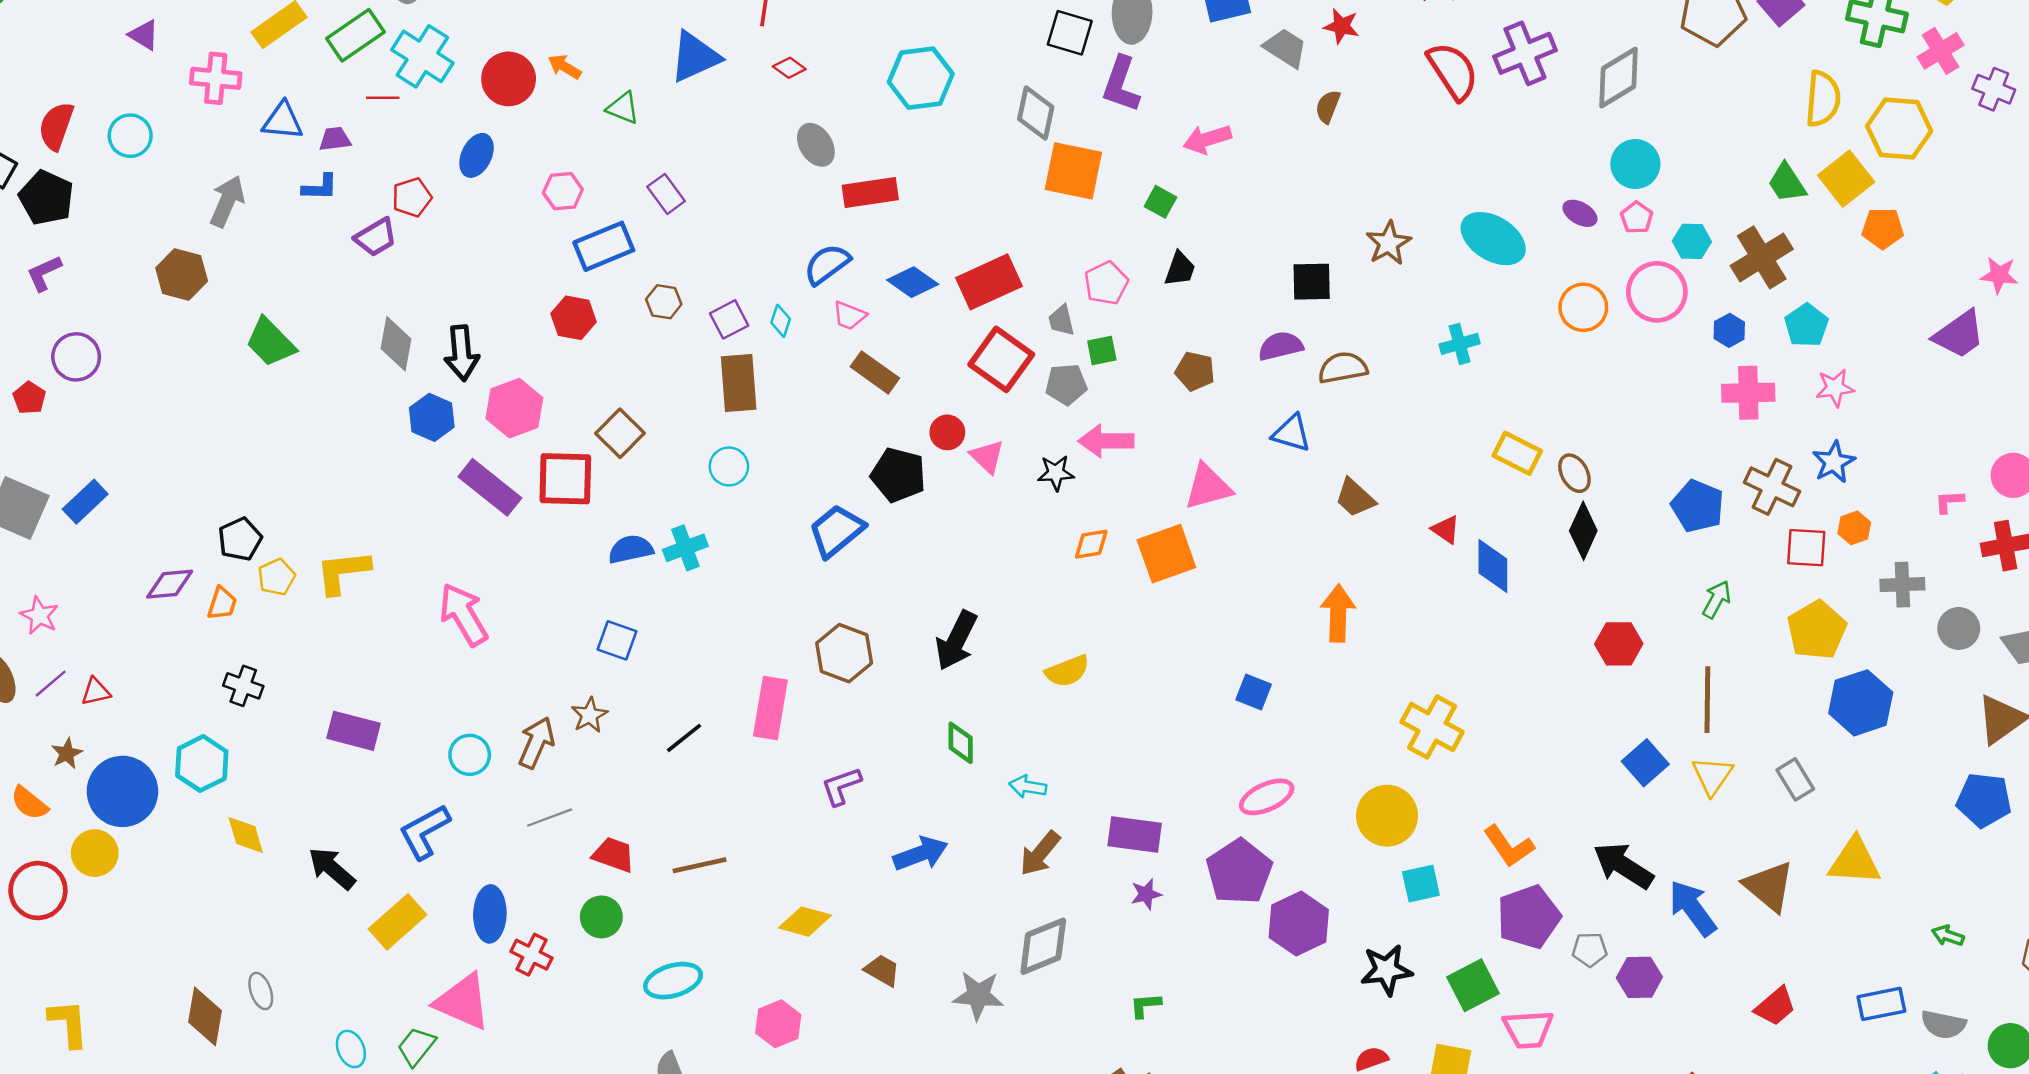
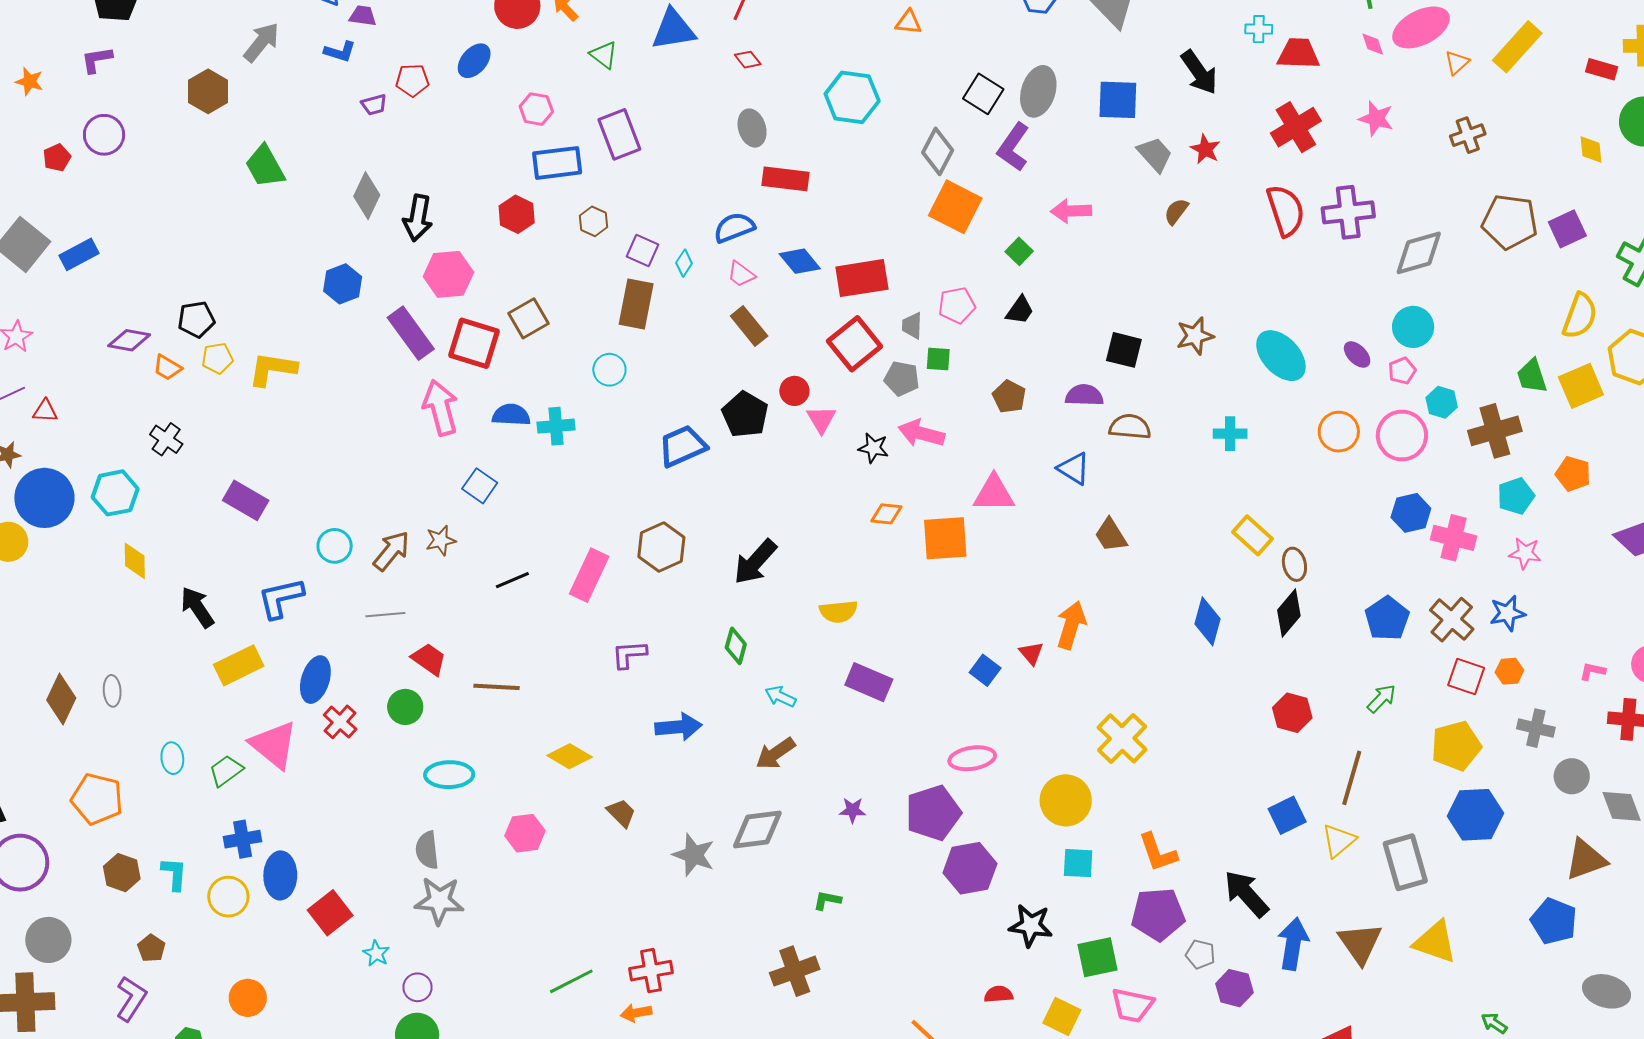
purple rectangle: (666, 194) -> (619, 134), size x1.5
orange pentagon: (1883, 228) -> (1573, 474), moved
purple trapezoid: (376, 237) -> (374, 105), size x0.7
purple square: (729, 319) -> (643, 250), turned 36
blue hexagon: (1729, 330) -> (1411, 513), moved, size x1.4
blue hexagon: (432, 417) -> (343, 284), moved
red triangle: (1446, 529) -> (1031, 653), moved
orange trapezoid: (222, 603) -> (167, 368), turned 88
pink arrow: (463, 615) -> (440, 408), moved
gray rectangle: (1795, 779) -> (1405, 862), size x1.6
purple rectangle: (1135, 834) -> (869, 682), moved
blue arrow: (1693, 908) -> (1293, 944), turned 30

